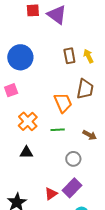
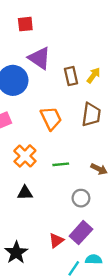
purple triangle: (57, 15) -> (40, 58), moved
yellow arrow: (88, 56) -> (94, 75), turned 64
orange trapezoid: (63, 103) -> (51, 118), moved

